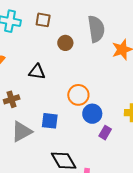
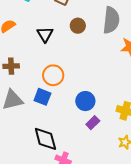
black triangle: (37, 72) -> (45, 34), moved, turned 36
orange circle: (78, 95) -> (53, 75), moved

